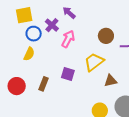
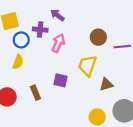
purple cross: (52, 25) -> (40, 30), turned -32
yellow trapezoid: (94, 62) -> (87, 66), turned -30
brown rectangle: (44, 84) -> (35, 93), turned -40

